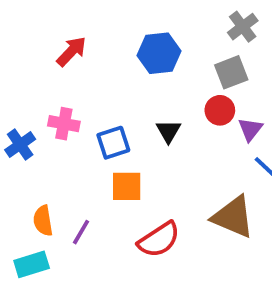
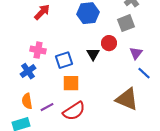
red circle: (220, 110) -> (109, 43), moved
blue cross: (20, 145) -> (28, 71), moved
purple line: (81, 232) -> (47, 107), turned 32
red semicircle: (159, 240) -> (74, 111), moved

